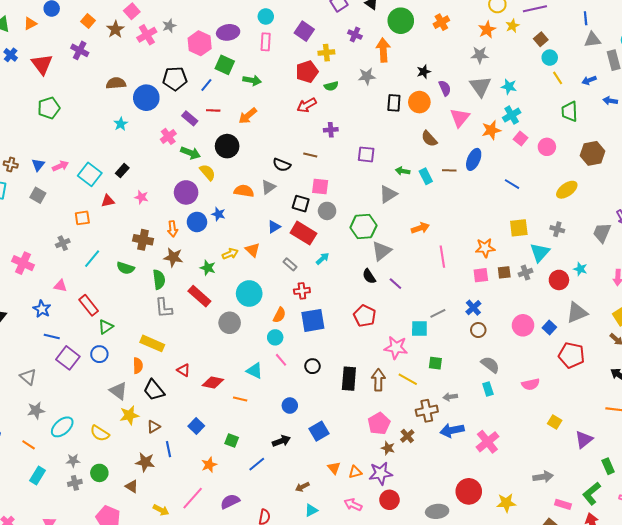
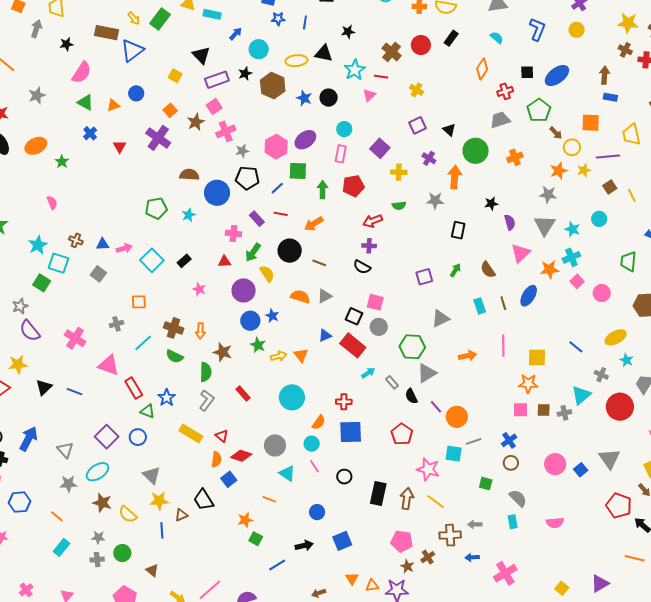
gray star: (169, 26) -> (242, 151), moved
purple ellipse: (228, 32) -> (305, 140), turned -35
purple cross: (80, 50) -> (158, 138), size x1.4
cyan circle: (550, 58) -> (599, 219), moved
red triangle: (42, 64) -> (120, 147), size x0.6
green square: (225, 65) -> (298, 171), turned -30
red pentagon: (307, 72) -> (353, 186), moved
yellow line: (558, 78) -> (632, 195), moved
green arrow: (252, 80) -> (323, 190), turned -108
orange circle: (419, 102) -> (457, 417), moved
green pentagon: (49, 108) -> (156, 208), moved
purple cross: (331, 130) -> (369, 246), moved
pink cross: (168, 136) -> (233, 233), turned 35
green arrow: (190, 153) -> (253, 252), turned 96
purple square: (366, 154) -> (424, 277), turned -30
brown line: (310, 155) -> (319, 263), moved
blue triangle: (38, 165) -> (103, 244), turned 40
black semicircle: (282, 165) -> (362, 267), moved
brown line: (449, 170) -> (503, 303), turned 64
green arrow: (403, 171) -> (455, 270), moved, turned 104
blue line: (512, 184) -> (576, 347), moved
red triangle: (108, 201) -> (224, 262), moved
yellow square: (519, 228) -> (537, 358), moved
orange arrow: (173, 229) -> (200, 331), moved
brown cross: (143, 240) -> (174, 328), moved
pink line: (442, 257) -> (503, 346), moved
gray rectangle: (290, 264) -> (392, 382), moved
green star: (208, 268) -> (258, 345), moved
cyan star: (580, 269) -> (627, 360), moved
red circle: (559, 280) -> (620, 407), moved, size x1.4
pink triangle: (60, 286) -> (109, 365), size x1.6
red rectangle: (199, 296) -> (243, 393), size x0.7
gray L-shape: (164, 308) -> (207, 400), turned -145
blue star: (42, 309) -> (167, 398), moved
gray triangle: (577, 313) -> (609, 459), turned -50
gray circle: (230, 323) -> (275, 445), moved
green triangle: (106, 327) -> (148, 411), turned 49
blue line: (52, 336) -> (75, 392), moved
red pentagon: (571, 355) -> (619, 506), moved
green square: (435, 363) -> (486, 484), moved
orange semicircle: (138, 366) -> (216, 459), moved
red triangle: (184, 370) -> (222, 436), moved
red diamond: (213, 383) -> (241, 456), moved
black trapezoid: (154, 390) -> (204, 500), moved
yellow square: (555, 422) -> (562, 588), moved
pink pentagon: (379, 424) -> (402, 541), turned 30
blue square: (196, 426) -> (229, 479), moved
cyan ellipse: (62, 427) -> (98, 472), moved
blue arrow: (452, 430) -> (472, 557), size x0.6
blue line: (169, 449) -> (162, 530), moved
brown star: (145, 462) -> (102, 503), moved
orange star: (209, 465) -> (245, 520), moved

